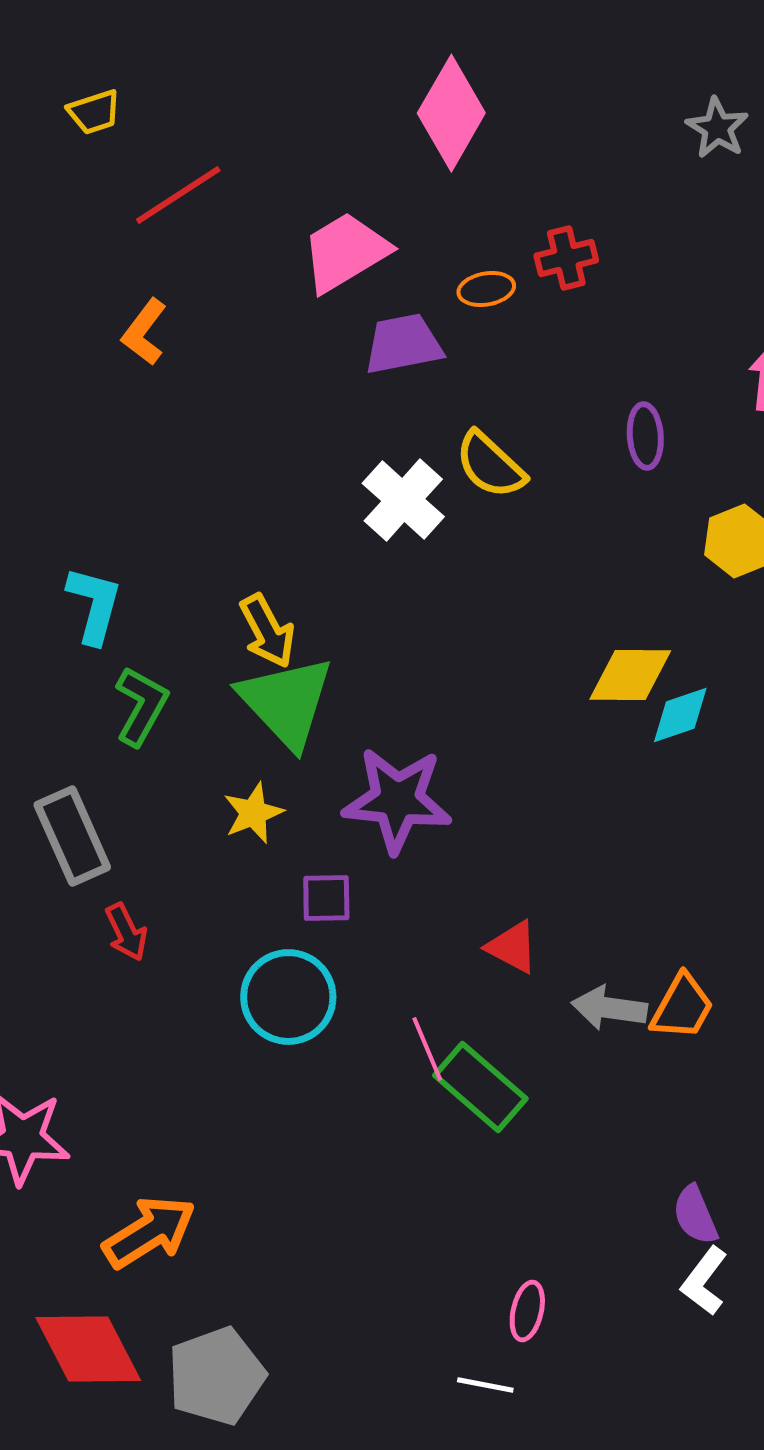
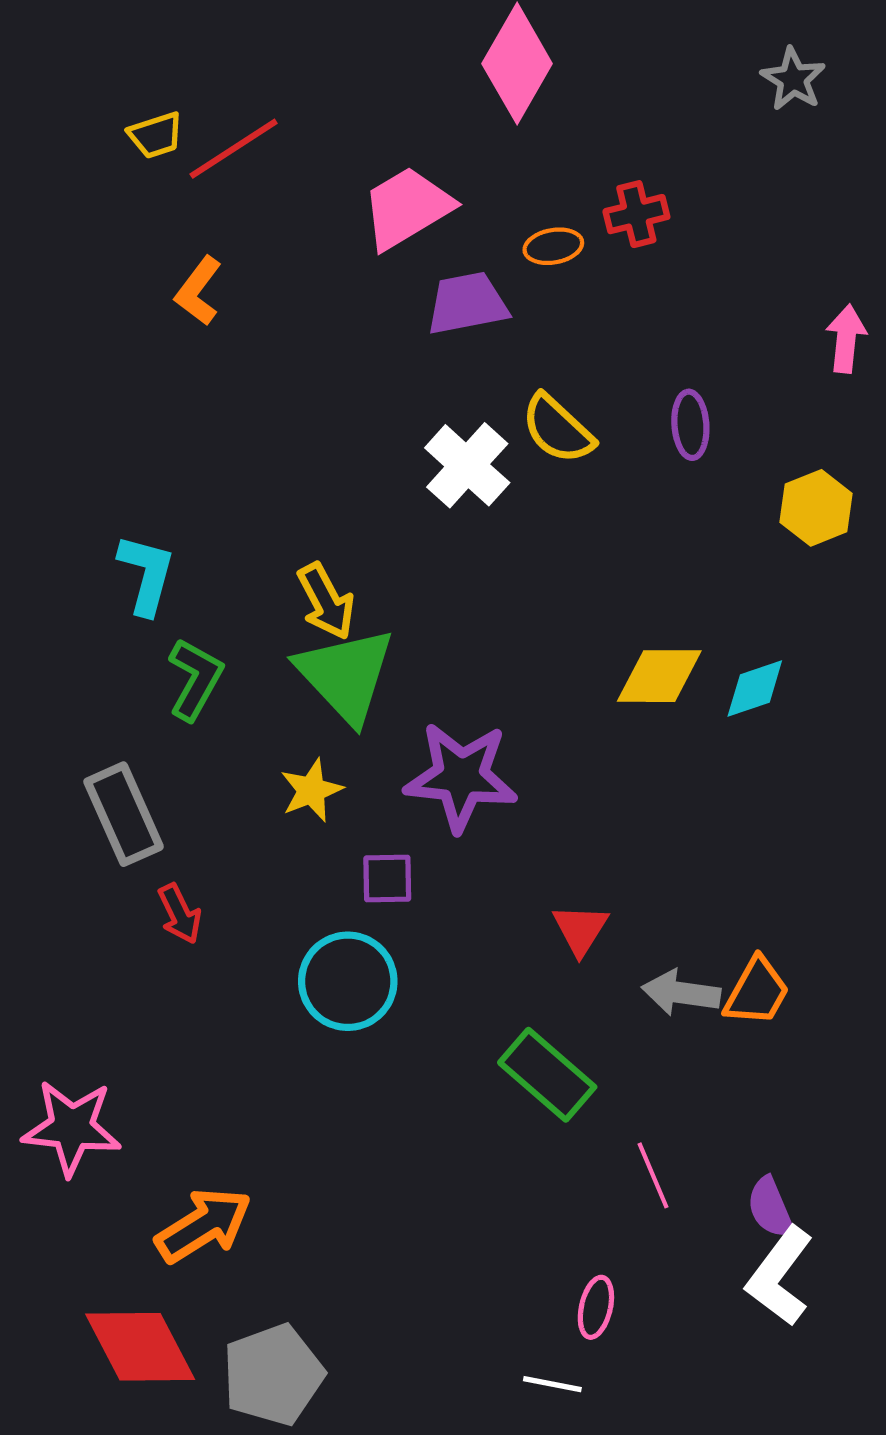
yellow trapezoid: (94, 112) -> (156, 135), moved
purple ellipse: (645, 436) -> (690, 425), moved
yellow diamond: (630, 675) -> (659, 676), moved
red triangle: (512, 947) -> (580, 929), turned 34
pink line: (427, 1049) -> (653, 1175), moved
white L-shape: (704, 1281) -> (780, 1276), size x1.4

